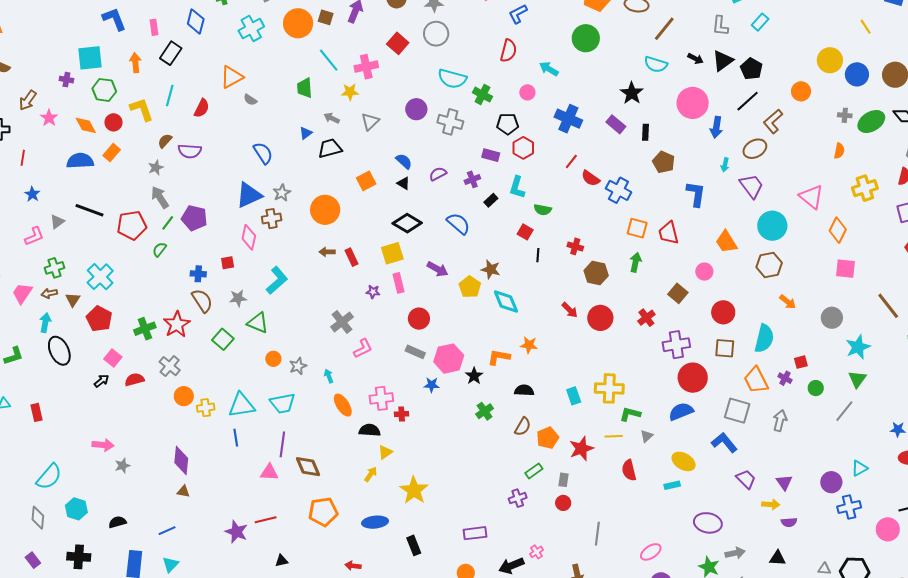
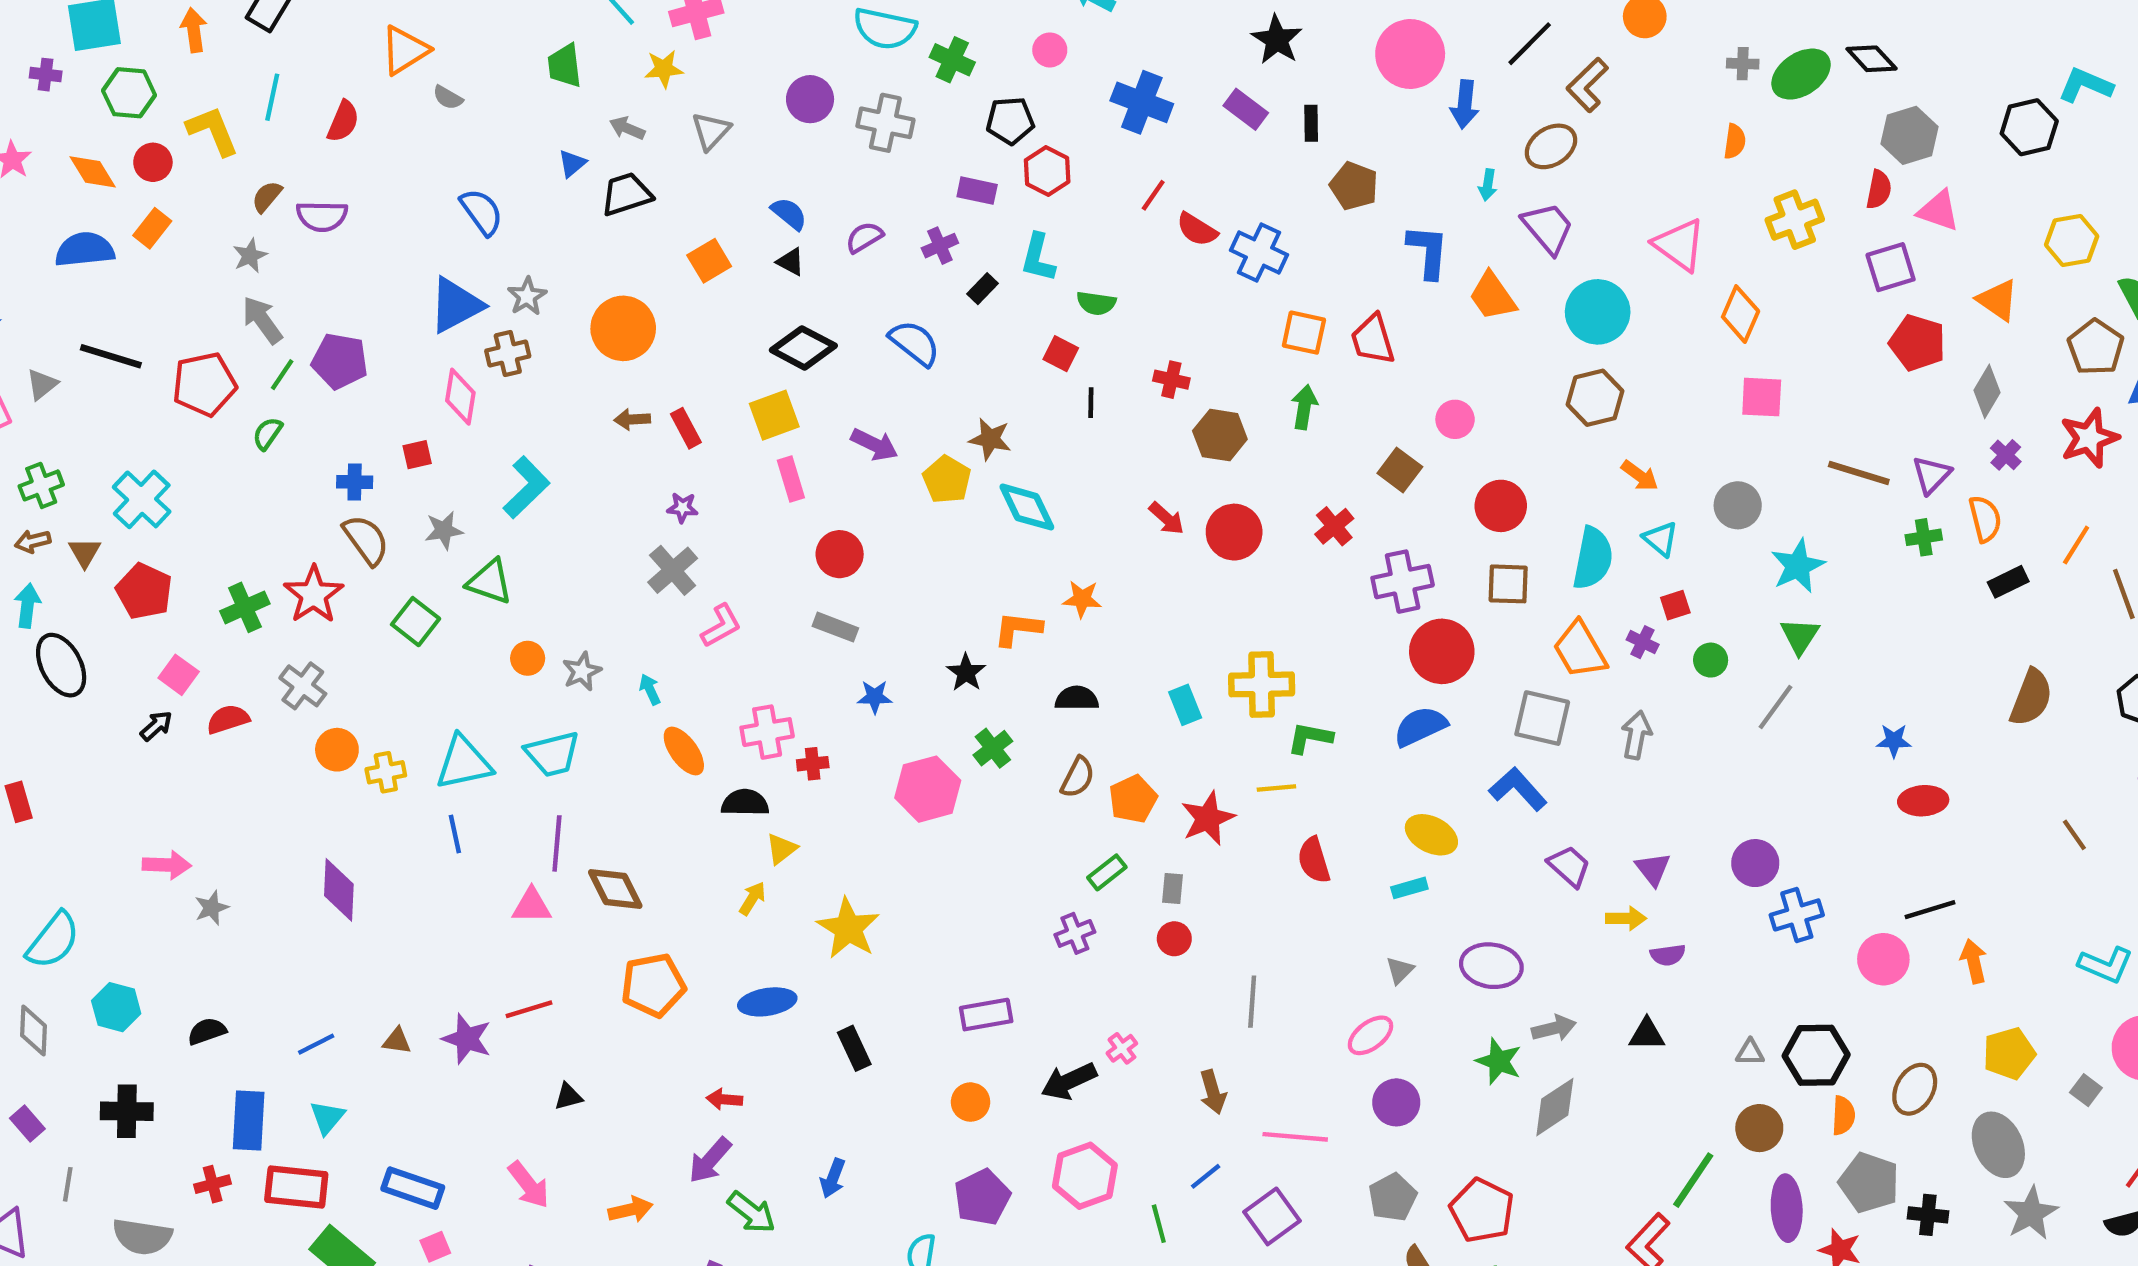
orange trapezoid: (726, 242) -> (1493, 296), moved
purple star: (373, 292) -> (682, 508), moved
brown line: (888, 306) -> (1859, 473), turned -32
pink hexagon: (449, 359) -> (928, 789), moved
gray triangle: (647, 436) -> (1400, 970), moved
cyan triangle: (859, 468) -> (1661, 539), moved, turned -48
brown triangle: (183, 491) -> (397, 1041), moved

